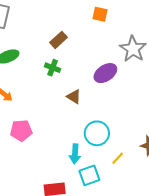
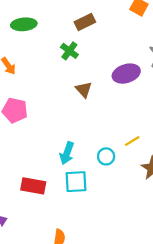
cyan circle: (97, 133) -> (106, 156), moved, size x0.6
yellow line: (118, 158) -> (132, 141), moved

